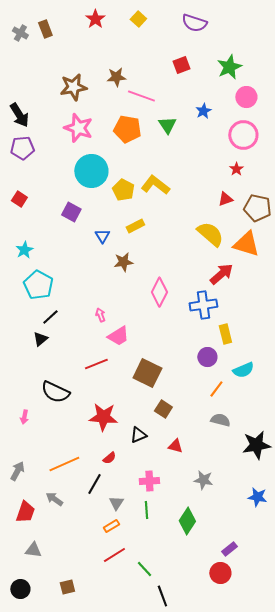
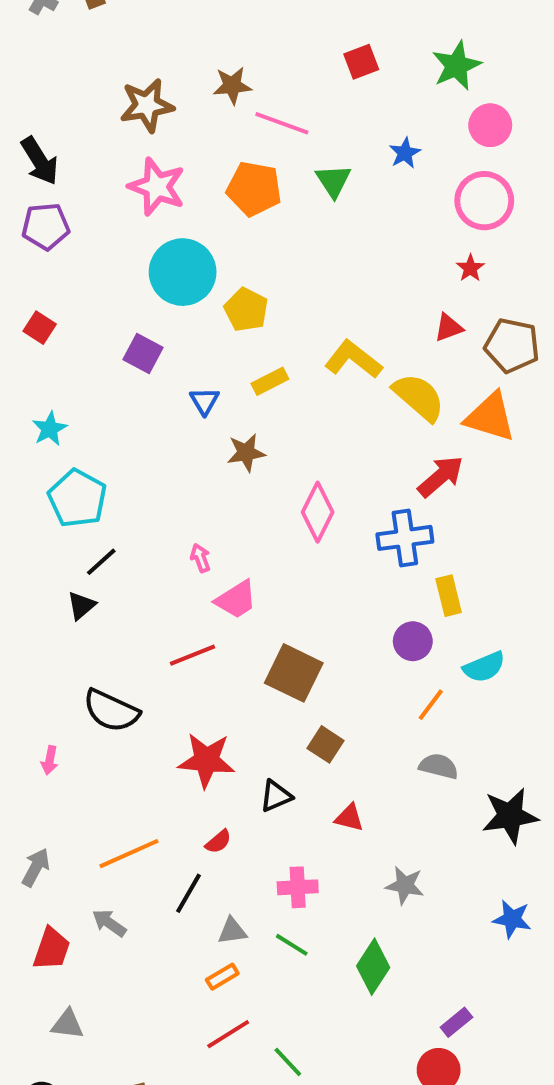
yellow L-shape: (155, 185) -> (353, 359), moved
gray triangle: (116, 503) -> (232, 931), turned 49
green line: (146, 510) -> (292, 945), turned -54

